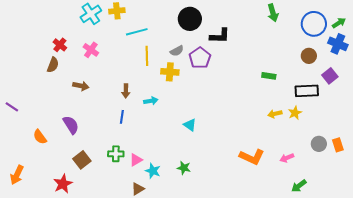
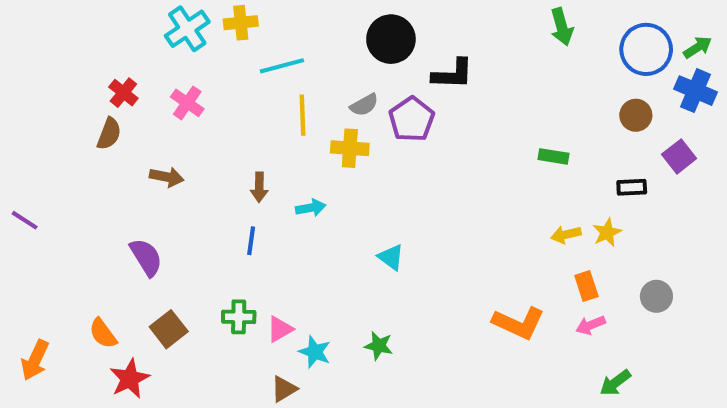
black rectangle: (307, 91) -> (632, 187), size x0.6
orange semicircle: (40, 137) -> (103, 333), moved
orange rectangle: (338, 145) -> (586, 286), moved

